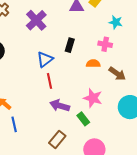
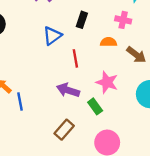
red line: (49, 81) -> (75, 58), moved
blue line: (14, 124) -> (20, 102), moved

